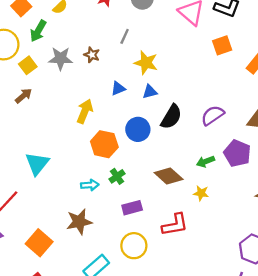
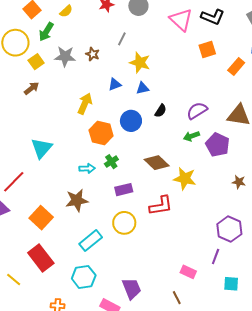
black semicircle: (171, 117) -> (161, 111), size x0.6
green arrow: (206, 162) -> (191, 136), moved
yellow star: (201, 193) -> (185, 179), size x1.6

